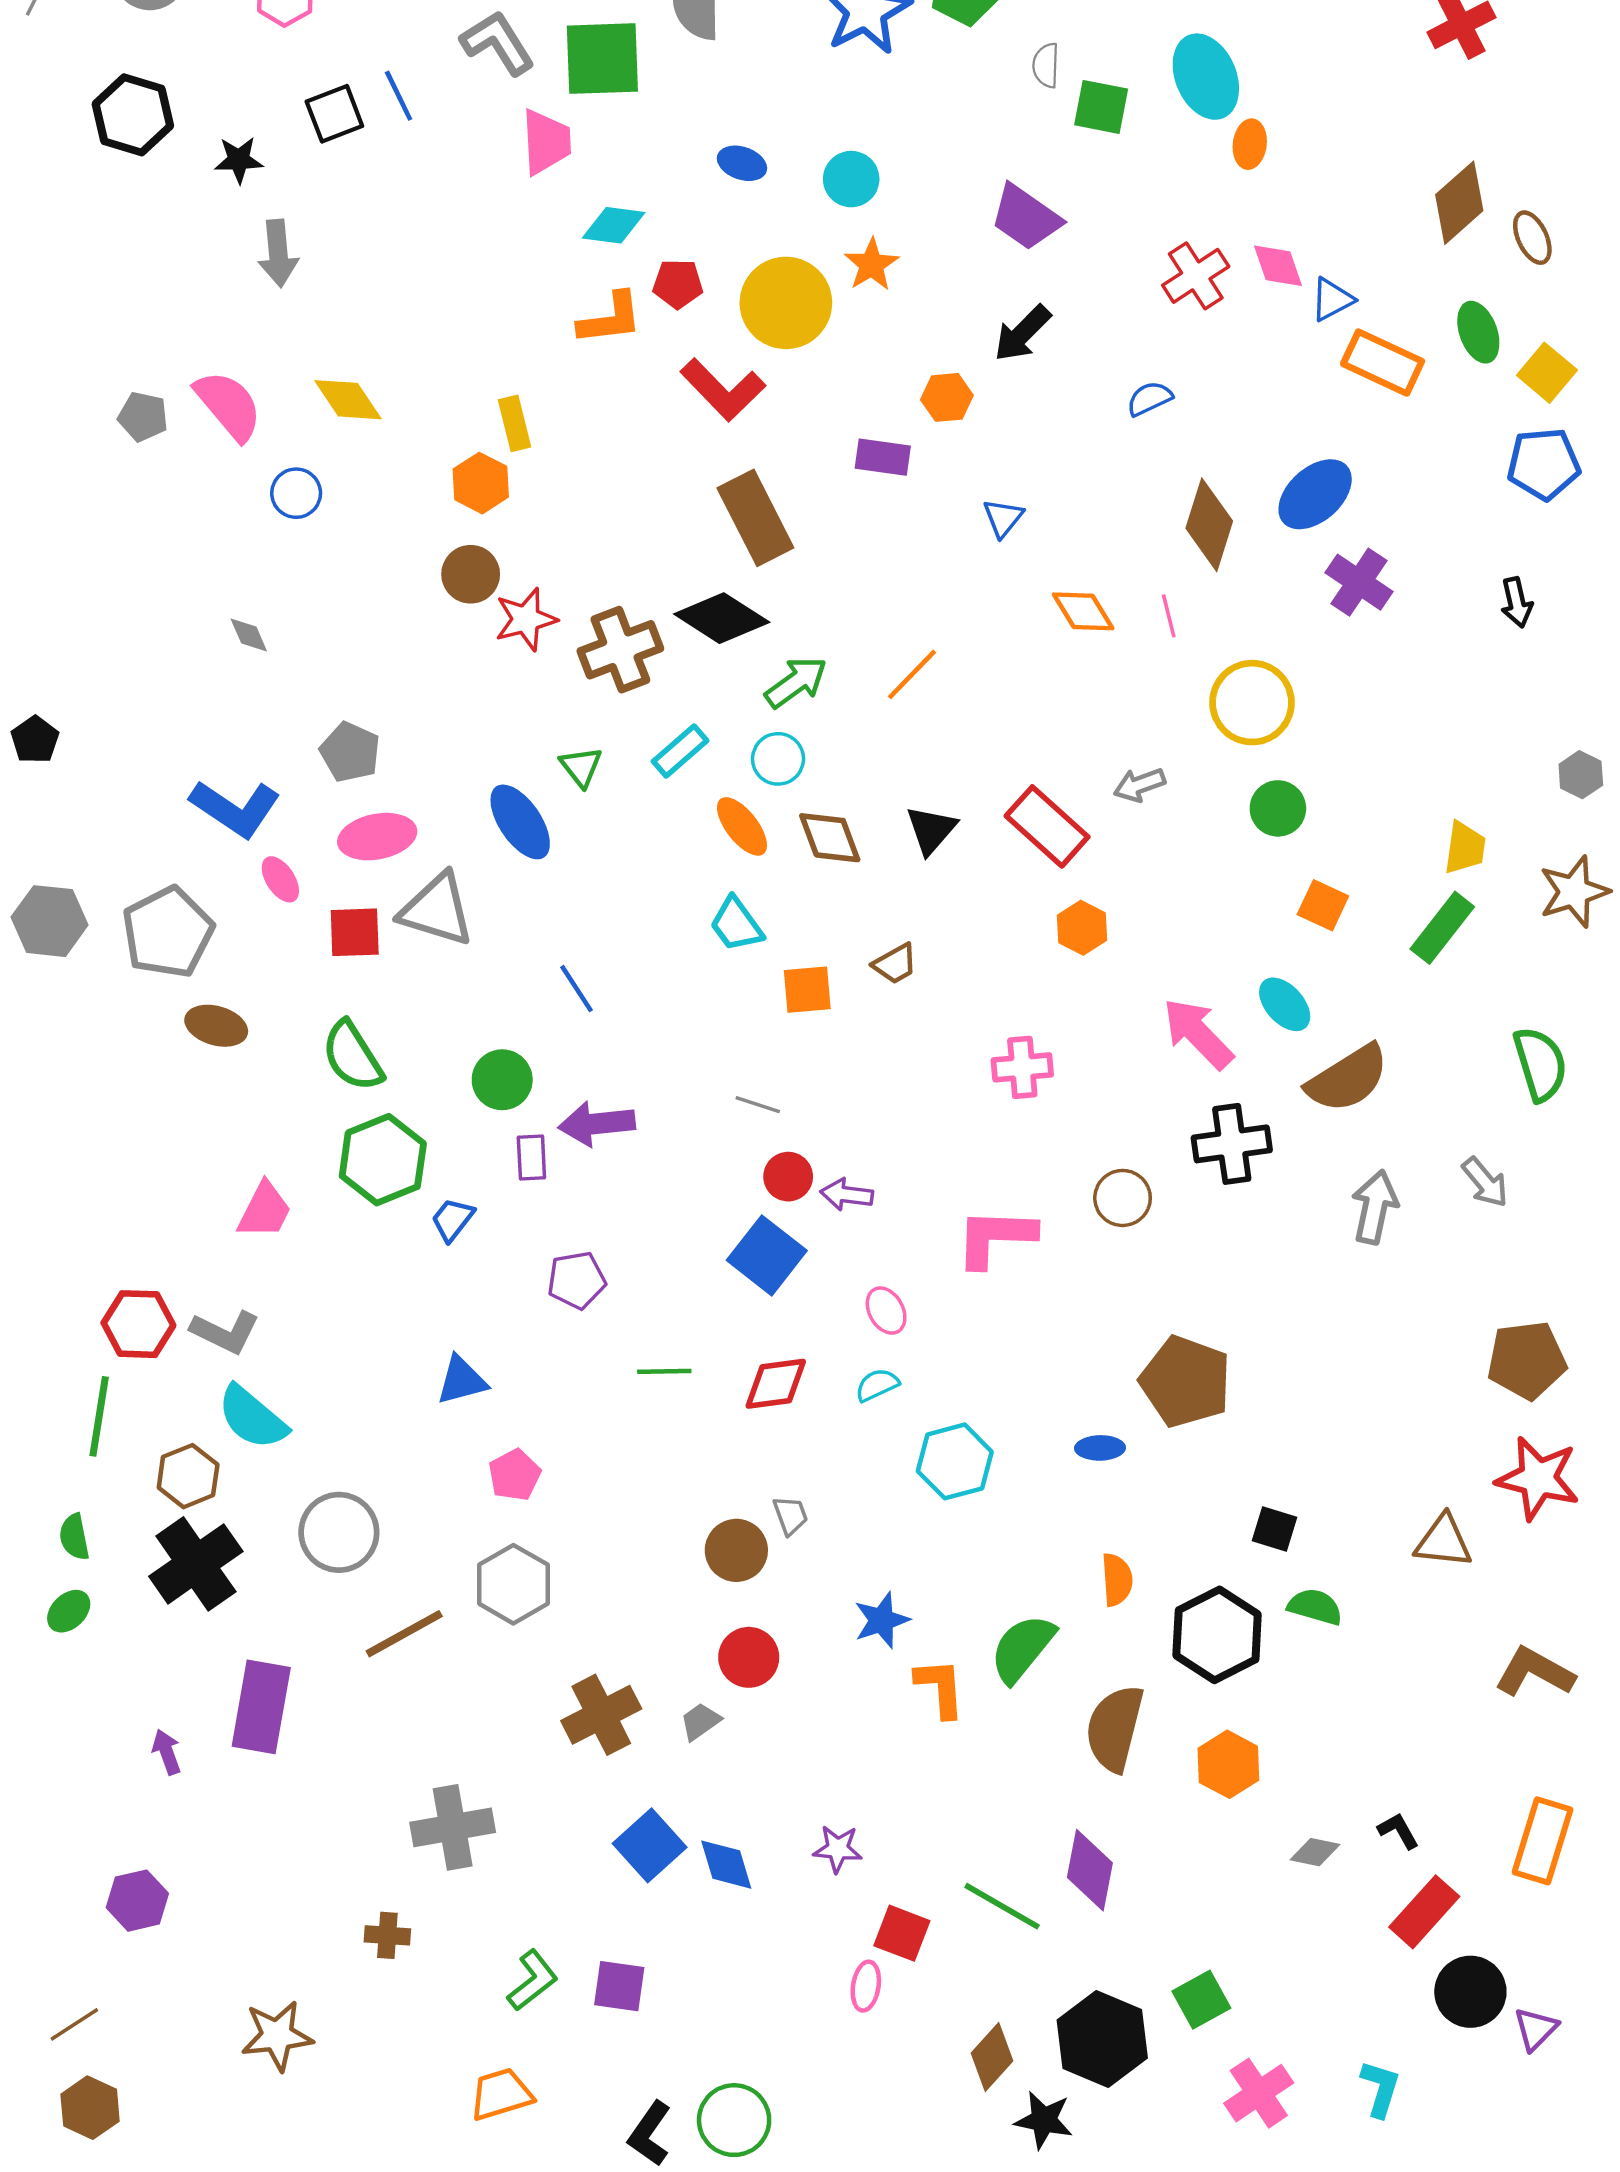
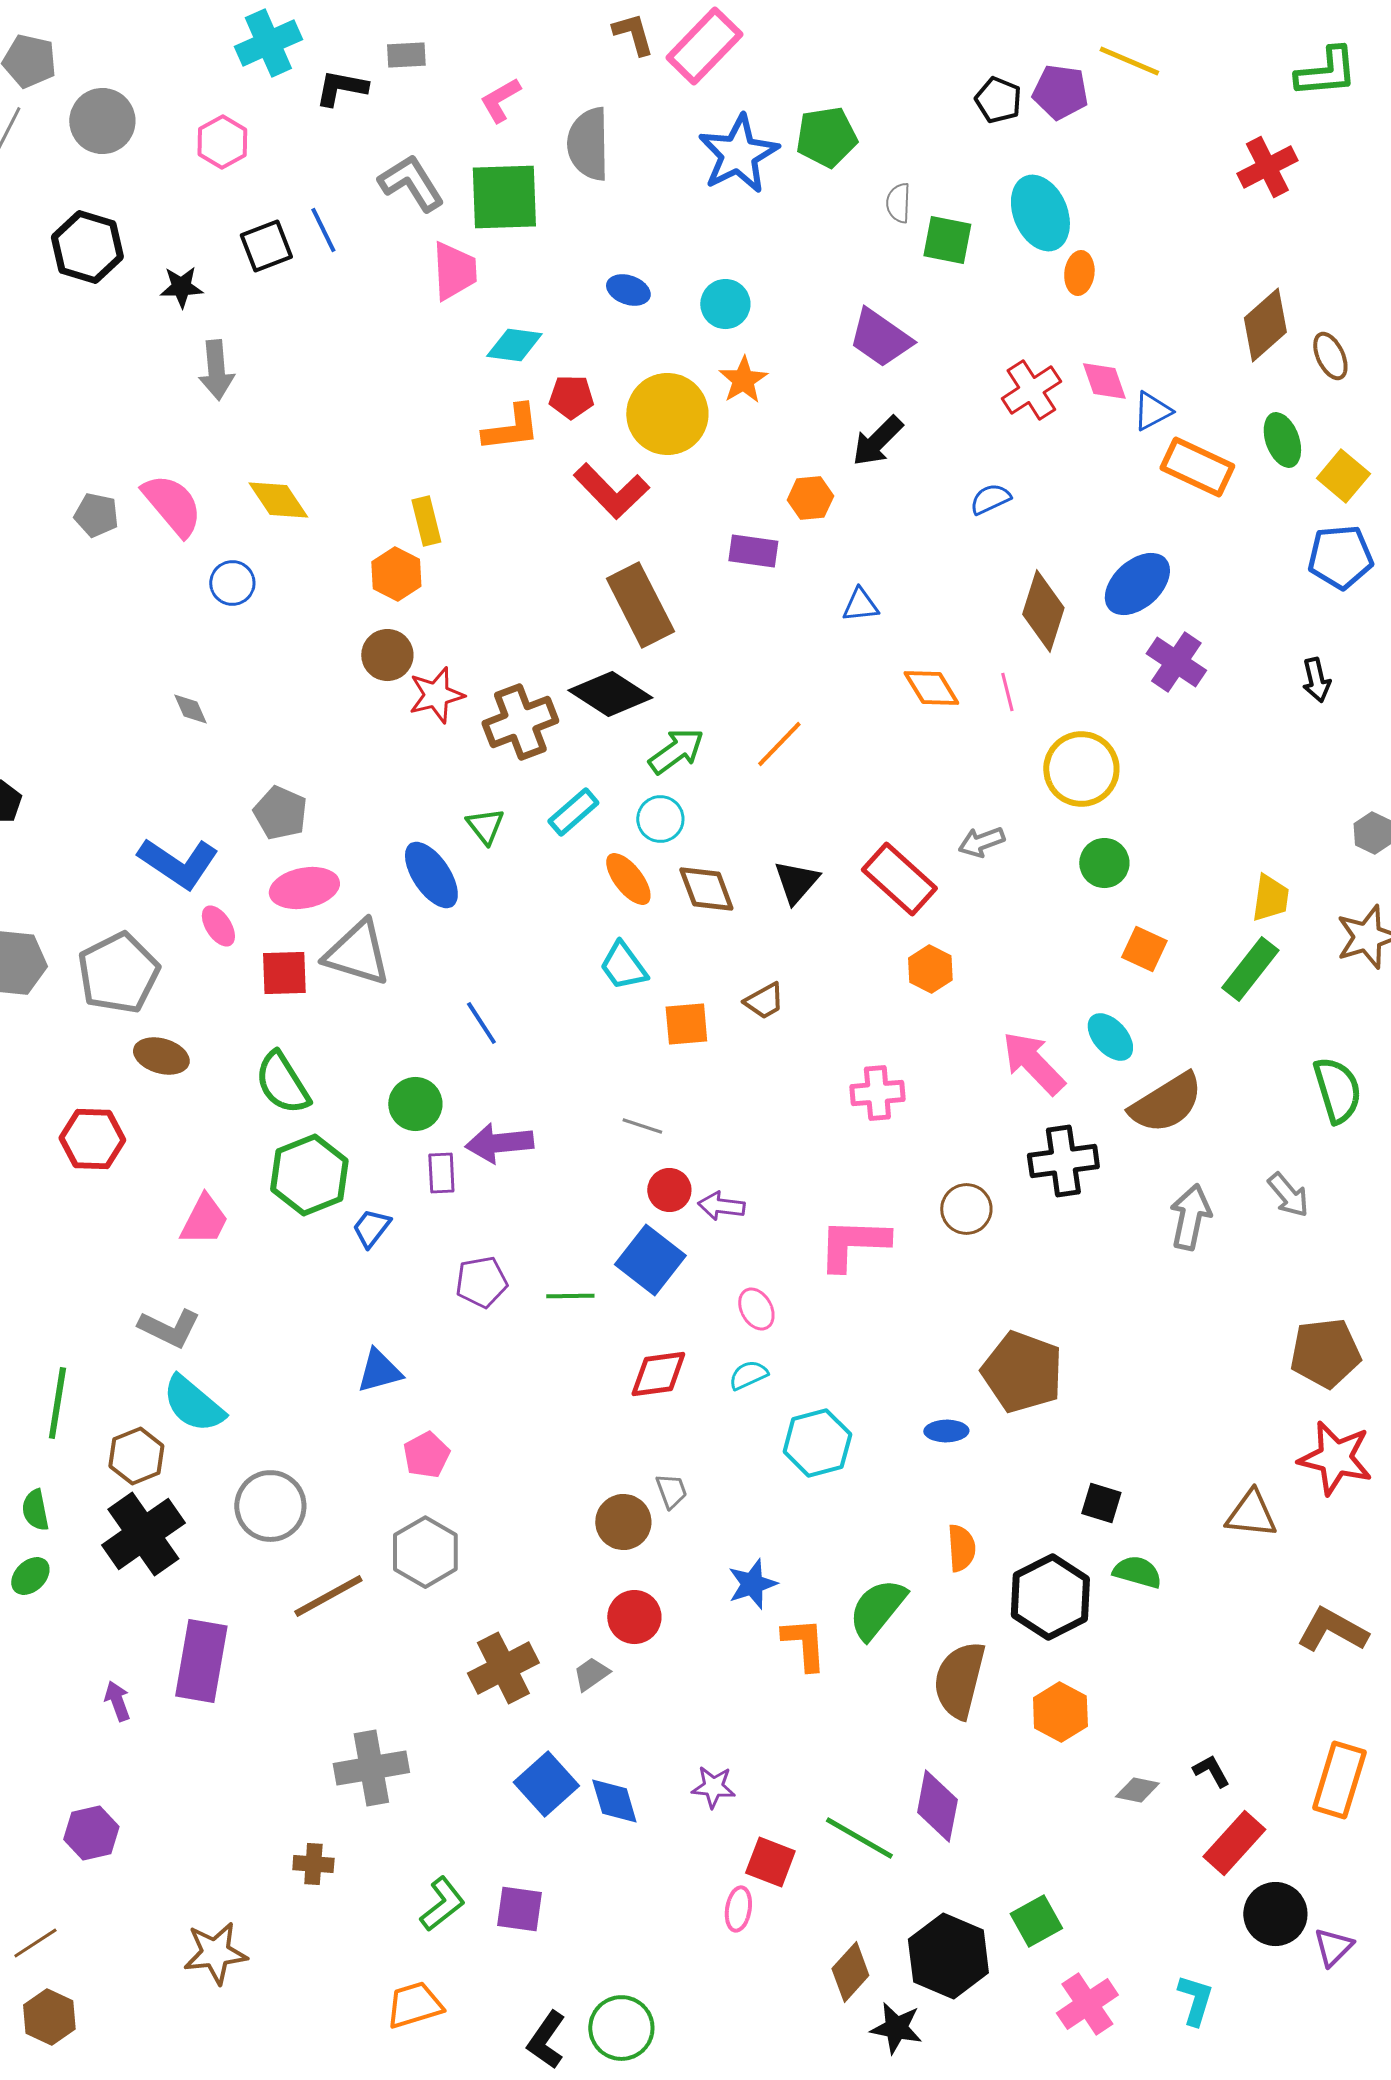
blue triangle: (1003, 518) -> (860, 605), turned 45
red hexagon: (138, 1324) -> (92, 1139), moved
green line: (664, 1371) -> (570, 1296), moved

